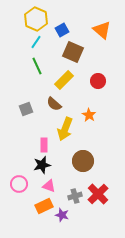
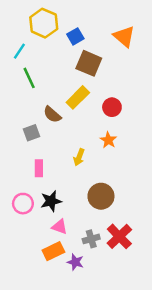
cyan line: (36, 42) -> (19, 51), moved
green line: (37, 66) -> (29, 78), moved
red circle: (98, 81) -> (112, 107), moved
brown semicircle: (54, 104) -> (52, 115), moved
yellow arrow: (65, 129) -> (79, 157), size x0.6
pink rectangle: (44, 145) -> (39, 168), moved
pink circle: (19, 184) -> (23, 204), moved

